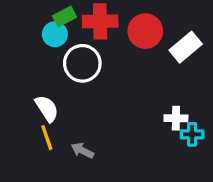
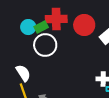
green rectangle: (65, 17) -> (41, 27), moved

